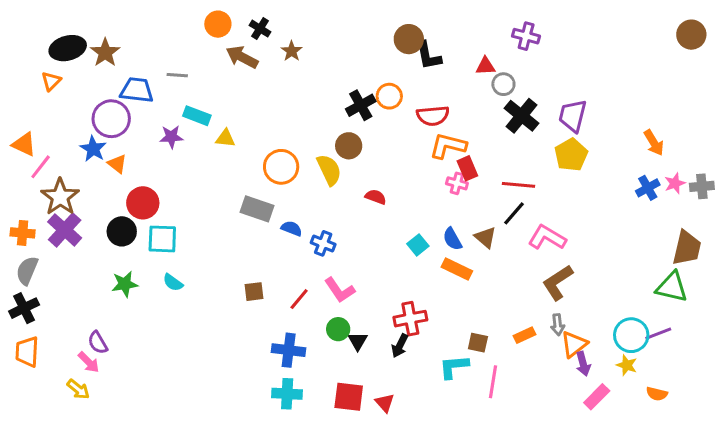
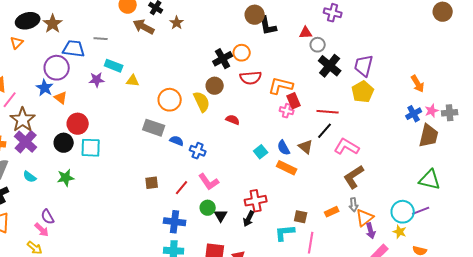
red semicircle: (433, 116) -> (251, 78), moved
brown trapezoid: (687, 248) -> (429, 136), moved
cyan semicircle: (173, 283) -> (30, 177), moved

